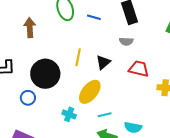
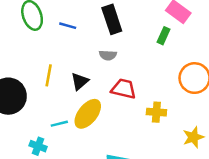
yellow ellipse: (90, 92) -> (88, 114), moved
cyan line: (105, 115) -> (59, 124), moved

